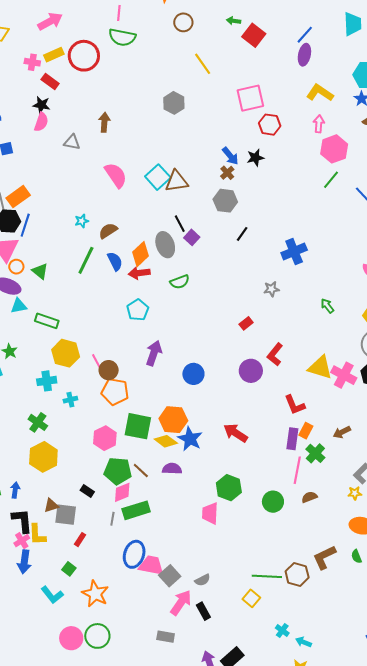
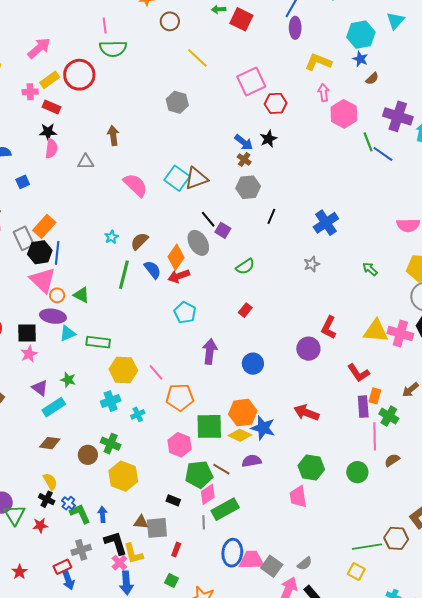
green line: (331, 180) -> (368, 142), moved, turned -48
green semicircle: (180, 282) -> (245, 267), moved
red rectangle: (246, 323) -> (245, 310), moved
brown circle: (109, 370) -> (88, 455), moved
brown triangle: (51, 506) -> (141, 522), turned 35

